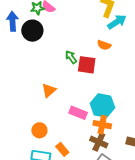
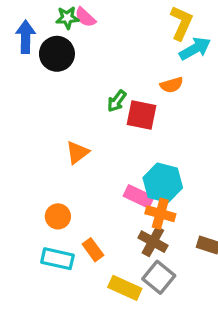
orange semicircle: (104, 45) -> (172, 85), turned -40
green arrow: (71, 57) -> (117, 101), turned -112
pink rectangle: (78, 113) -> (139, 196), moved

